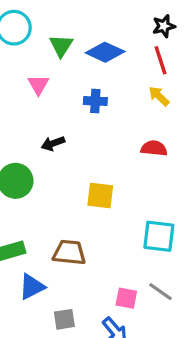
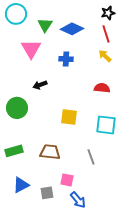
pink triangle: (38, 85) -> (31, 49), size x1.5
cyan square: (159, 236) -> (106, 125), moved
blue triangle: (32, 287) -> (21, 185), moved
gray line: (161, 292) -> (91, 157), moved, turned 35
pink square: (126, 298) -> (67, 180), moved

